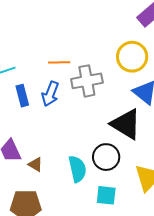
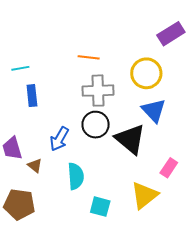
orange line: (59, 62) -> (89, 57), moved
blue arrow: (50, 94) -> (59, 139), moved
black circle: (106, 157) -> (96, 125), moved

